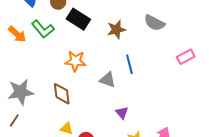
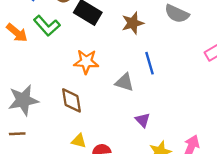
brown line: (14, 120) -> (17, 134), turned 56

